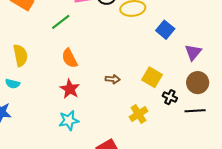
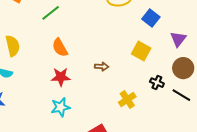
yellow square: (152, 77) -> (141, 51), moved
red star: (70, 89) -> (61, 77), turned -30
black line: (195, 111) -> (181, 95), turned 36

